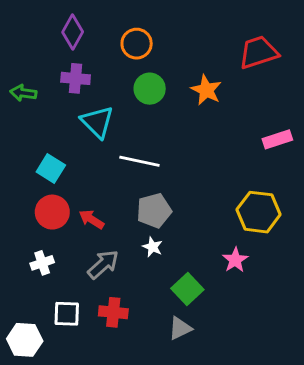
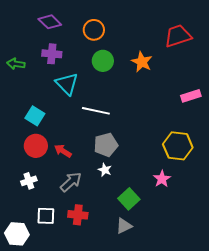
purple diamond: (73, 32) -> (50, 22), turned -75

